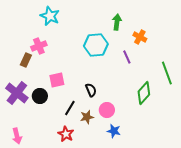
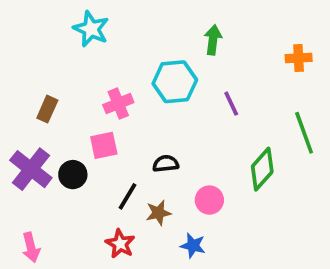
orange cross: (140, 37) -> (299, 58), moved, turned -32
pink cross: (39, 46) -> (118, 104), moved
black semicircle: (91, 90) -> (166, 164), turned -72
pink circle: (107, 110) -> (209, 200), moved
blue star: (114, 131) -> (193, 246), moved

